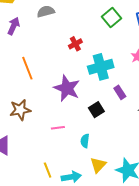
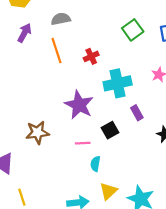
orange line: (27, 68) -> (56, 51), moved
brown star: (20, 110) -> (37, 132), moved
pink line: (58, 128) -> (83, 143), moved
yellow line: (48, 170) -> (22, 197), moved

